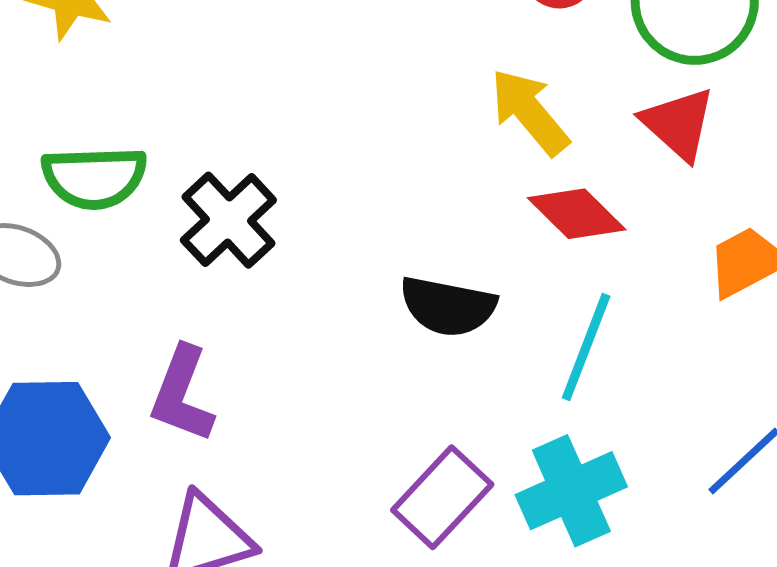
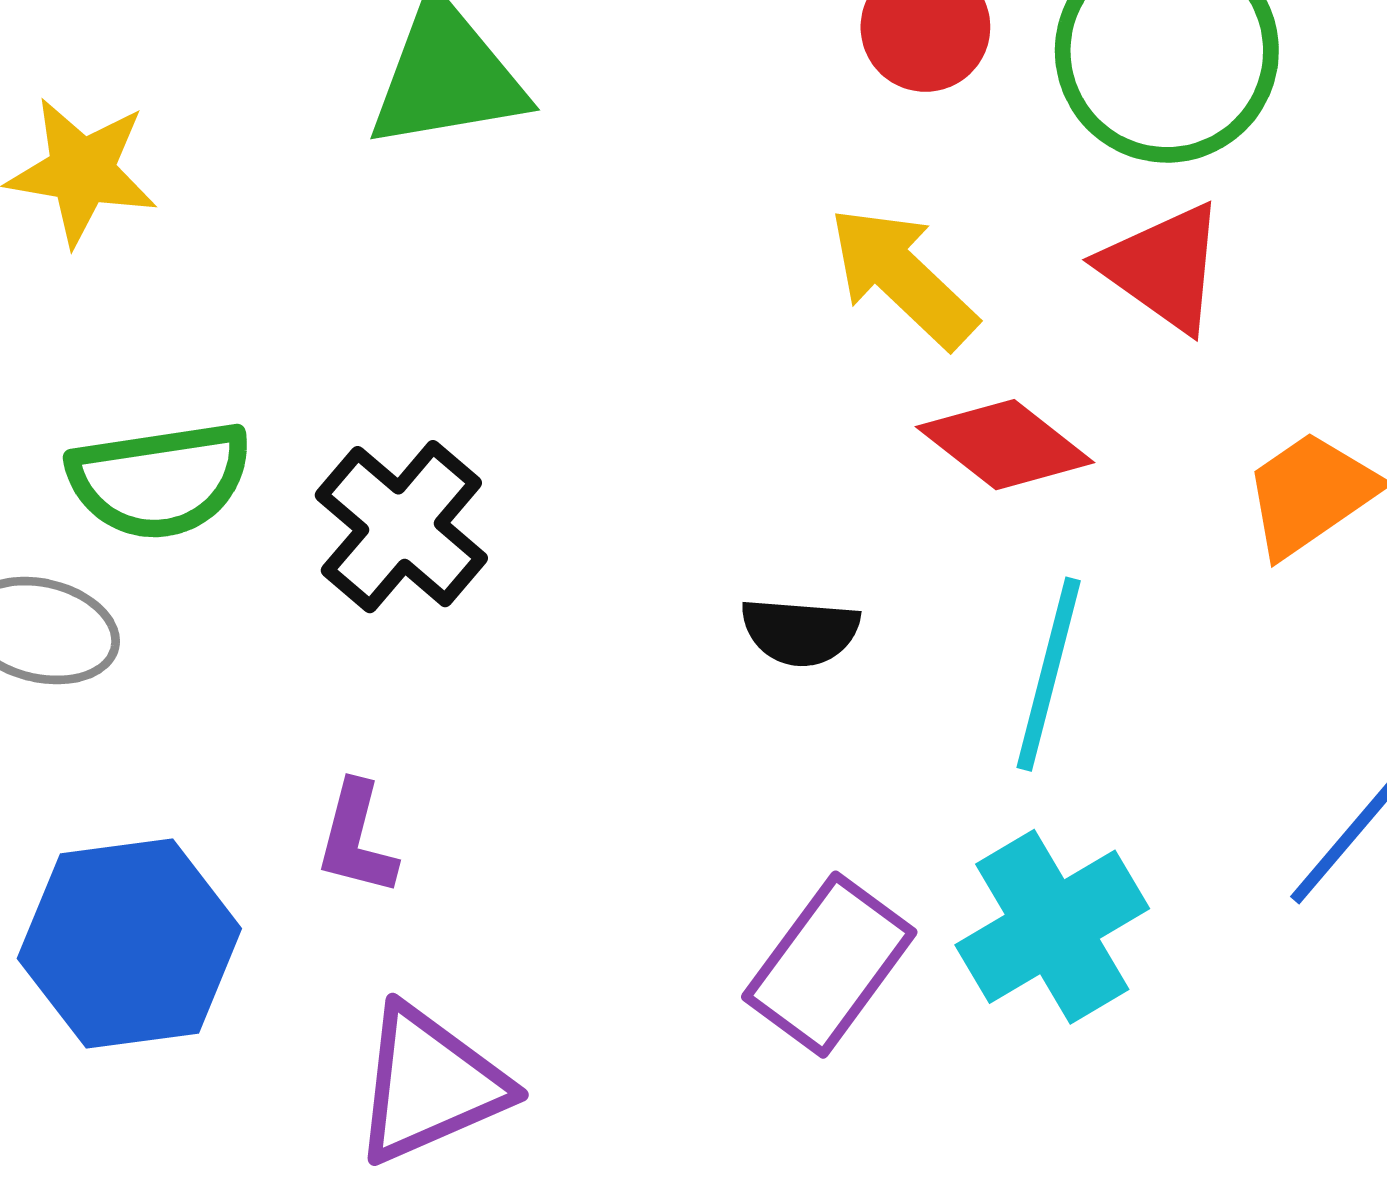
black semicircle: (448, 306) -> (800, 632), size x0.7
purple L-shape: (182, 394) -> (356, 839), size x0.7

